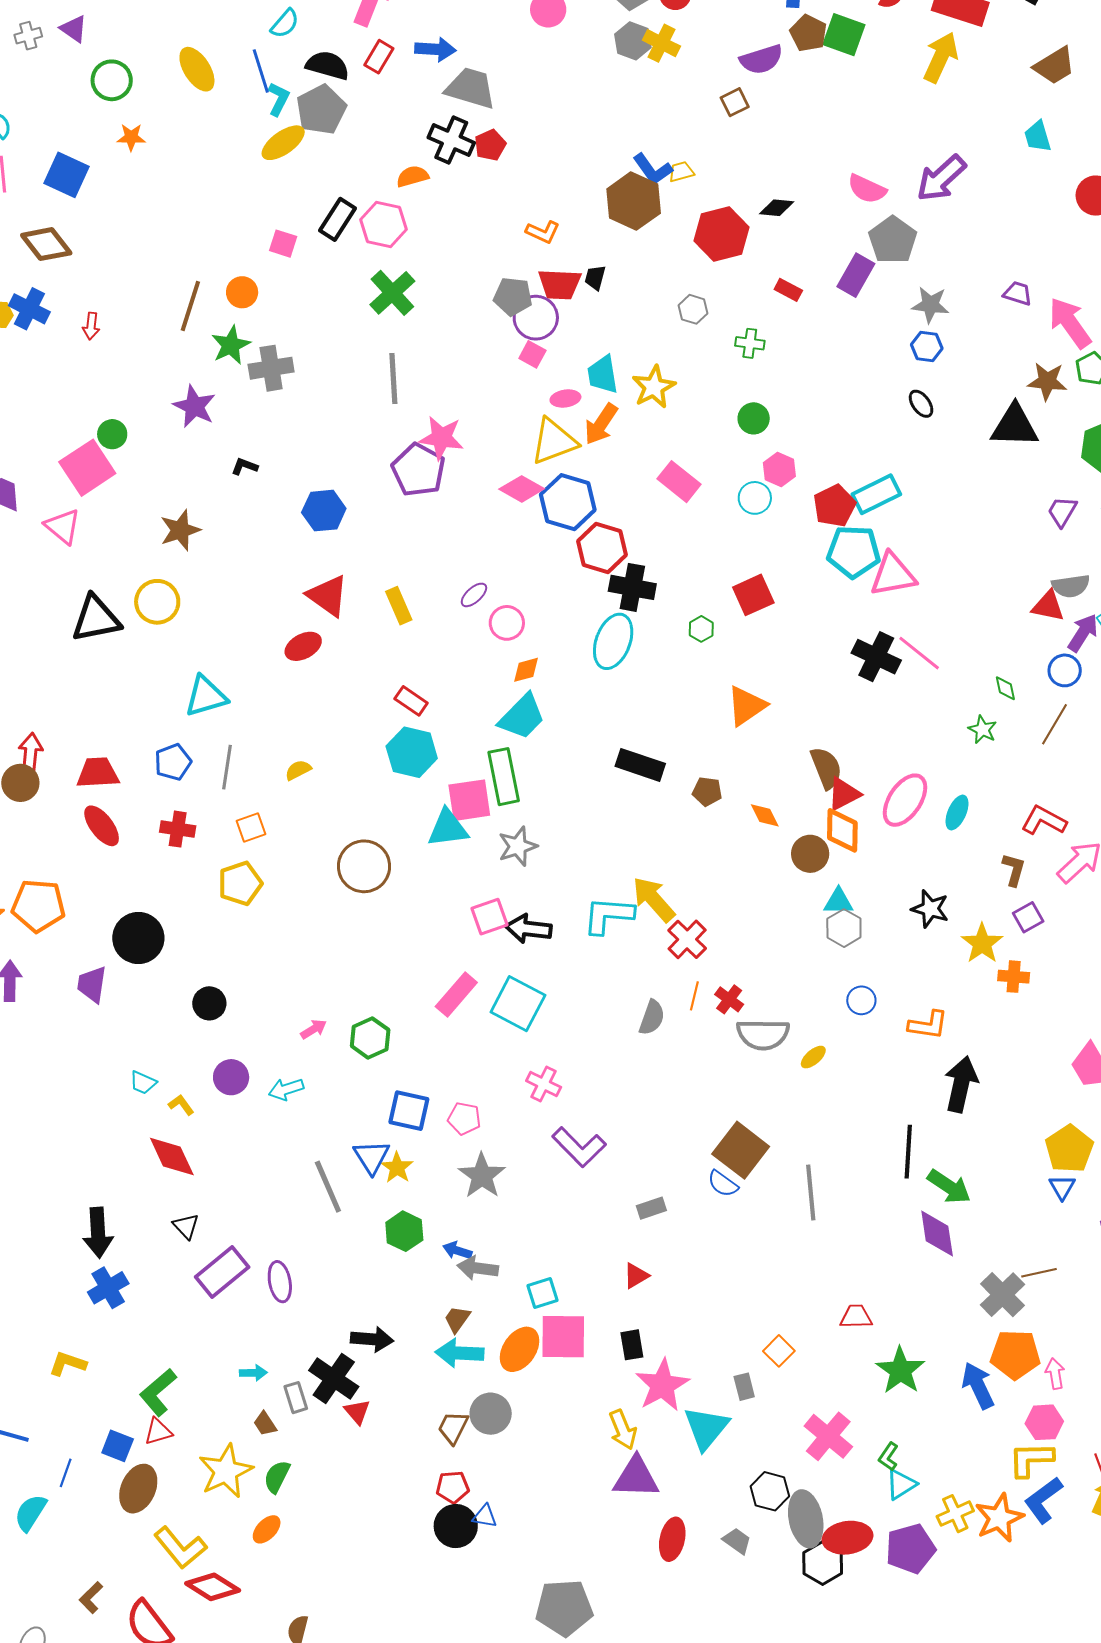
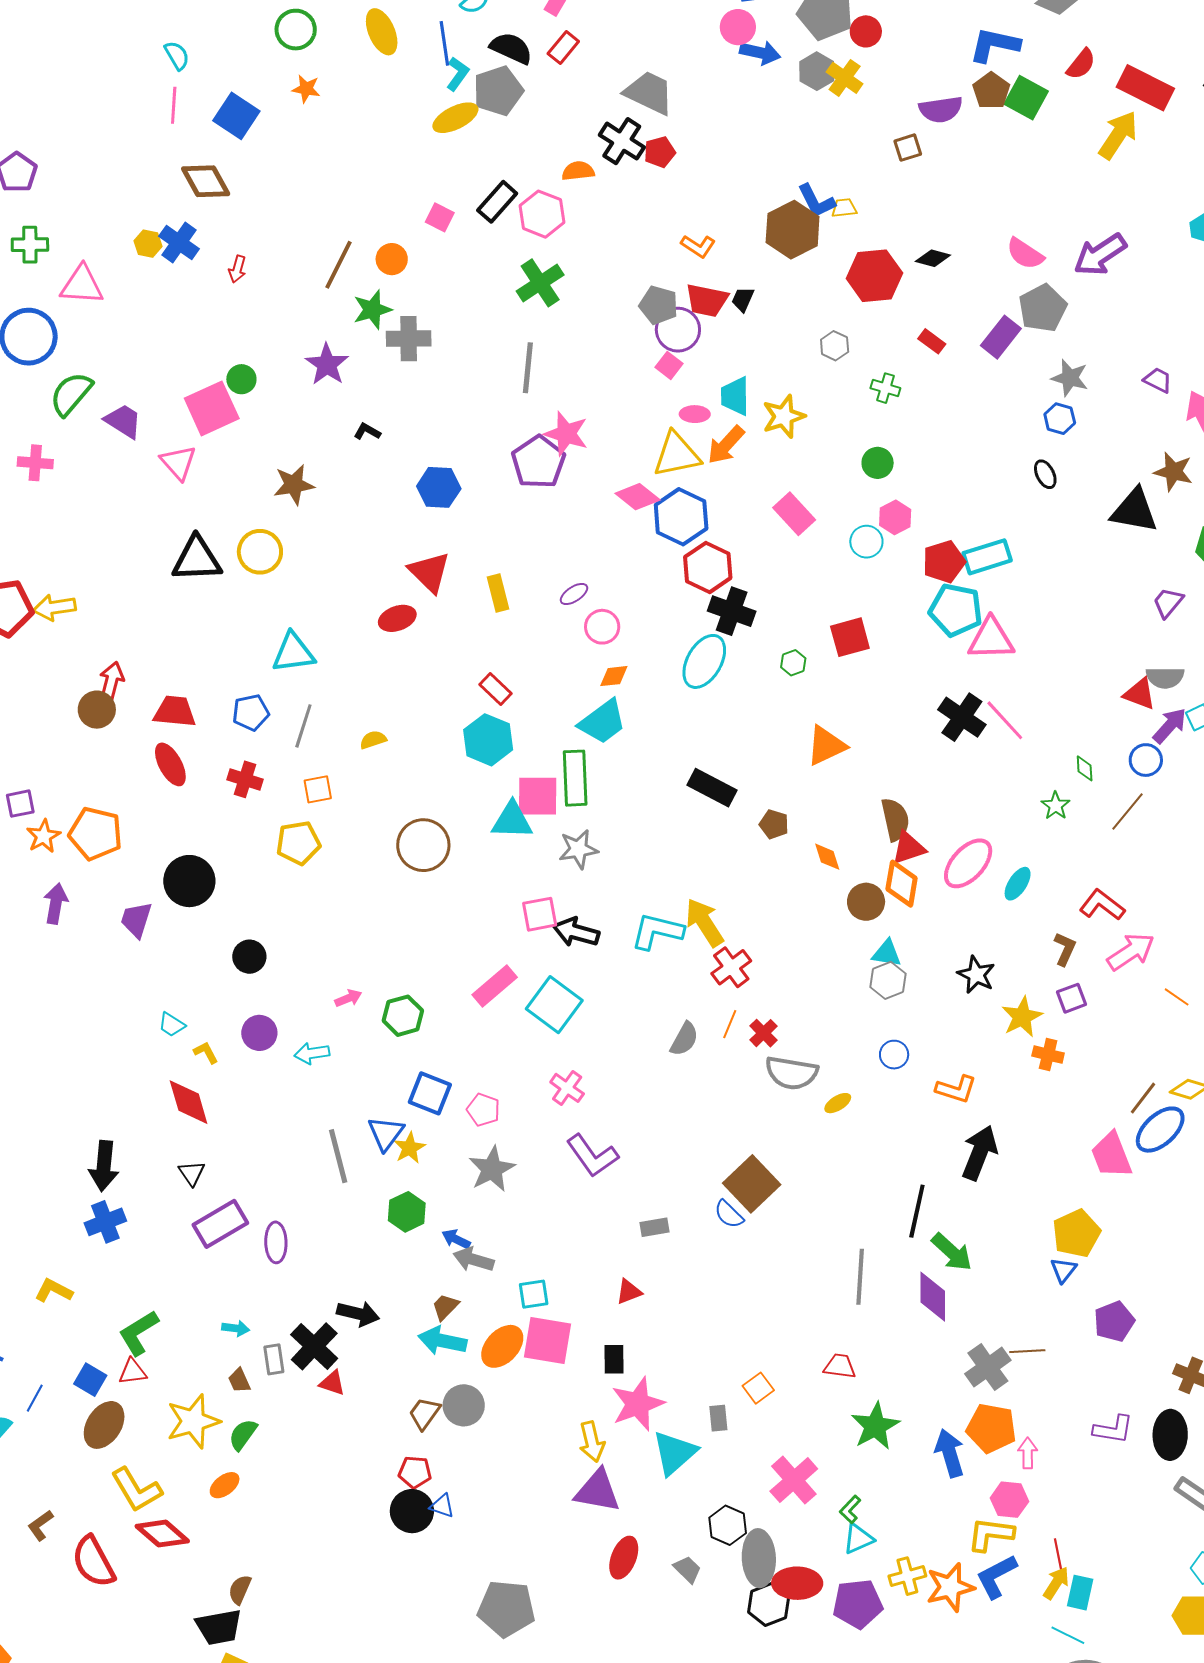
blue arrow: (435, 49) -> (760, 53), moved
gray line: (811, 1193) -> (860, 1277), moved
red triangle: (357, 1412) -> (332, 1383), turned -40

